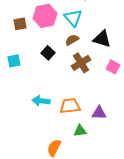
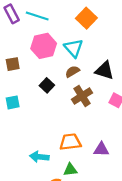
brown square: (20, 24) -> (13, 64), moved
cyan square: (14, 61) -> (13, 102), moved
cyan arrow: (41, 101) -> (39, 157), moved
green triangle: (80, 131) -> (70, 170), moved

